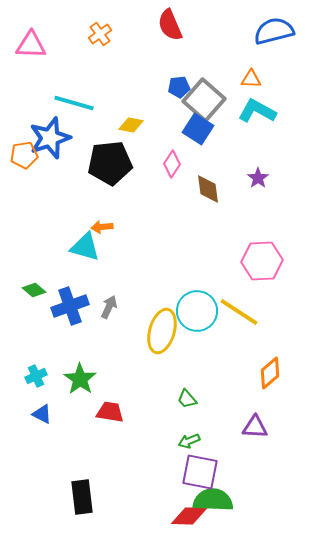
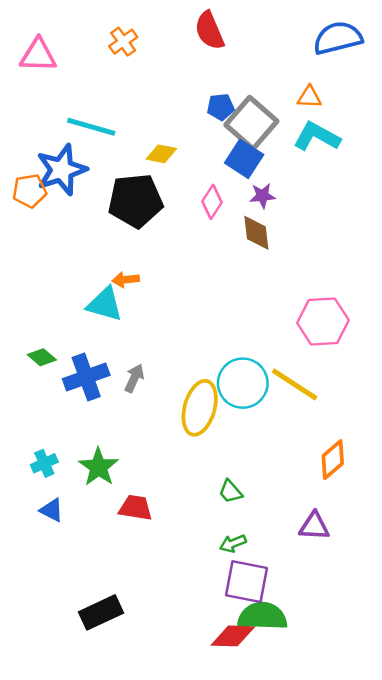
purple star: (258, 178) -> (263, 196), moved, turned 30
black rectangle: (82, 497) -> (101, 612), turned 72

